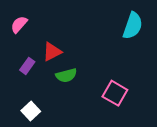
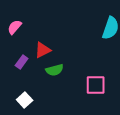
pink square: (115, 93) -> (96, 85), turned -30

